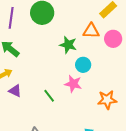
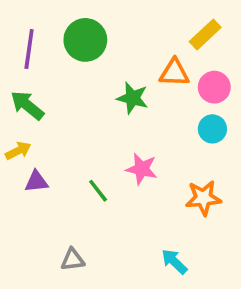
cyan circle: (83, 65) -> (212, 129), moved
purple triangle: (15, 91) -> (36, 182), turned -32

